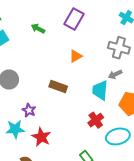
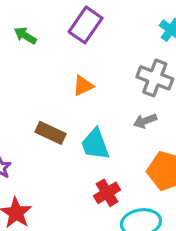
cyan trapezoid: (100, 90) -> (95, 144), moved, turned -30

